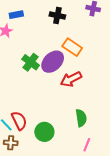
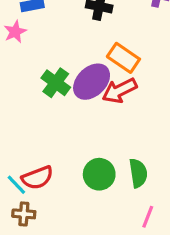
red arrow: (71, 79) -> (120, 91), moved
red semicircle: (19, 121) -> (37, 178), turned 96
green circle: (44, 132) -> (99, 174), moved

